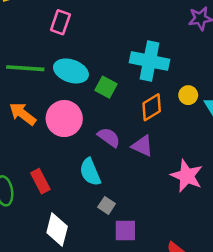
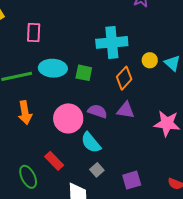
orange arrow: (23, 114) -> (25, 113), turned -120
pink circle: (64, 119) -> (68, 118), moved
gray square: (107, 205) -> (97, 170), moved, turned 32

